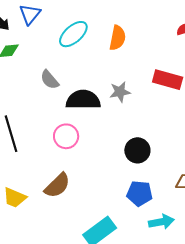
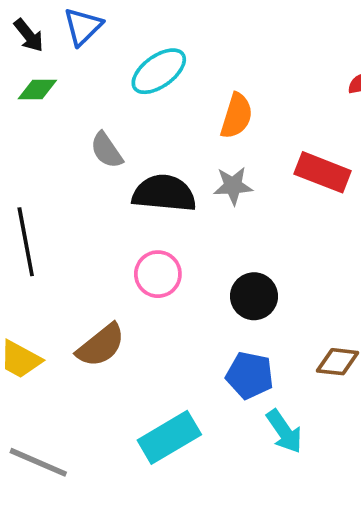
orange semicircle: (117, 38) -> (237, 116), moved
pink circle: (66, 136) -> (158, 274), moved
cyan arrow: (161, 222) -> (284, 431), turned 60

